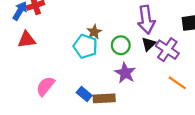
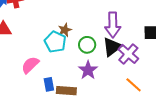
black triangle: (148, 44) -> (112, 47), size x1.5
pink semicircle: (45, 86) -> (30, 65), moved
blue rectangle: (84, 94) -> (49, 84), turned 32

